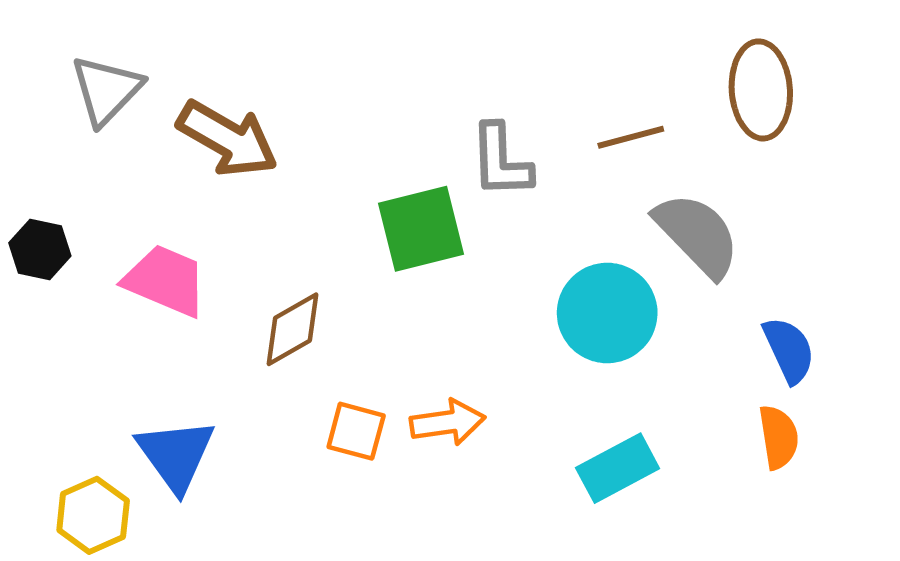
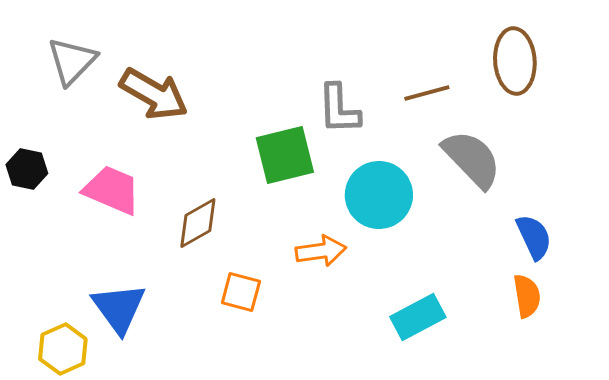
cyan circle: (607, 313) -> (379, 195), moved
orange arrow: (448, 422) -> (321, 251), moved

